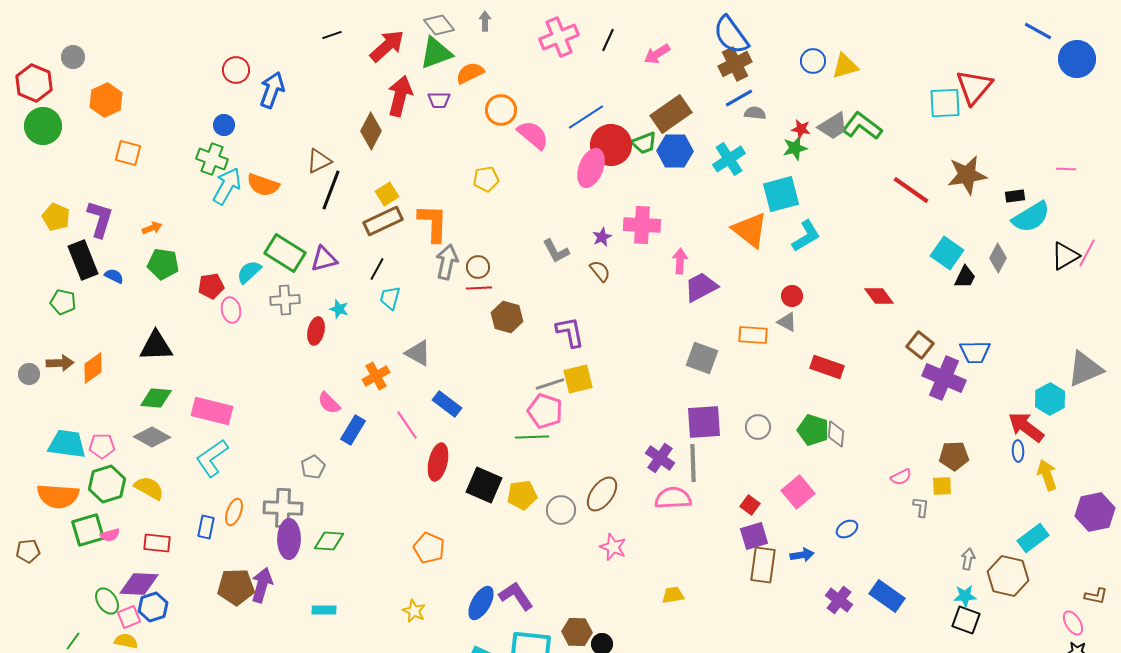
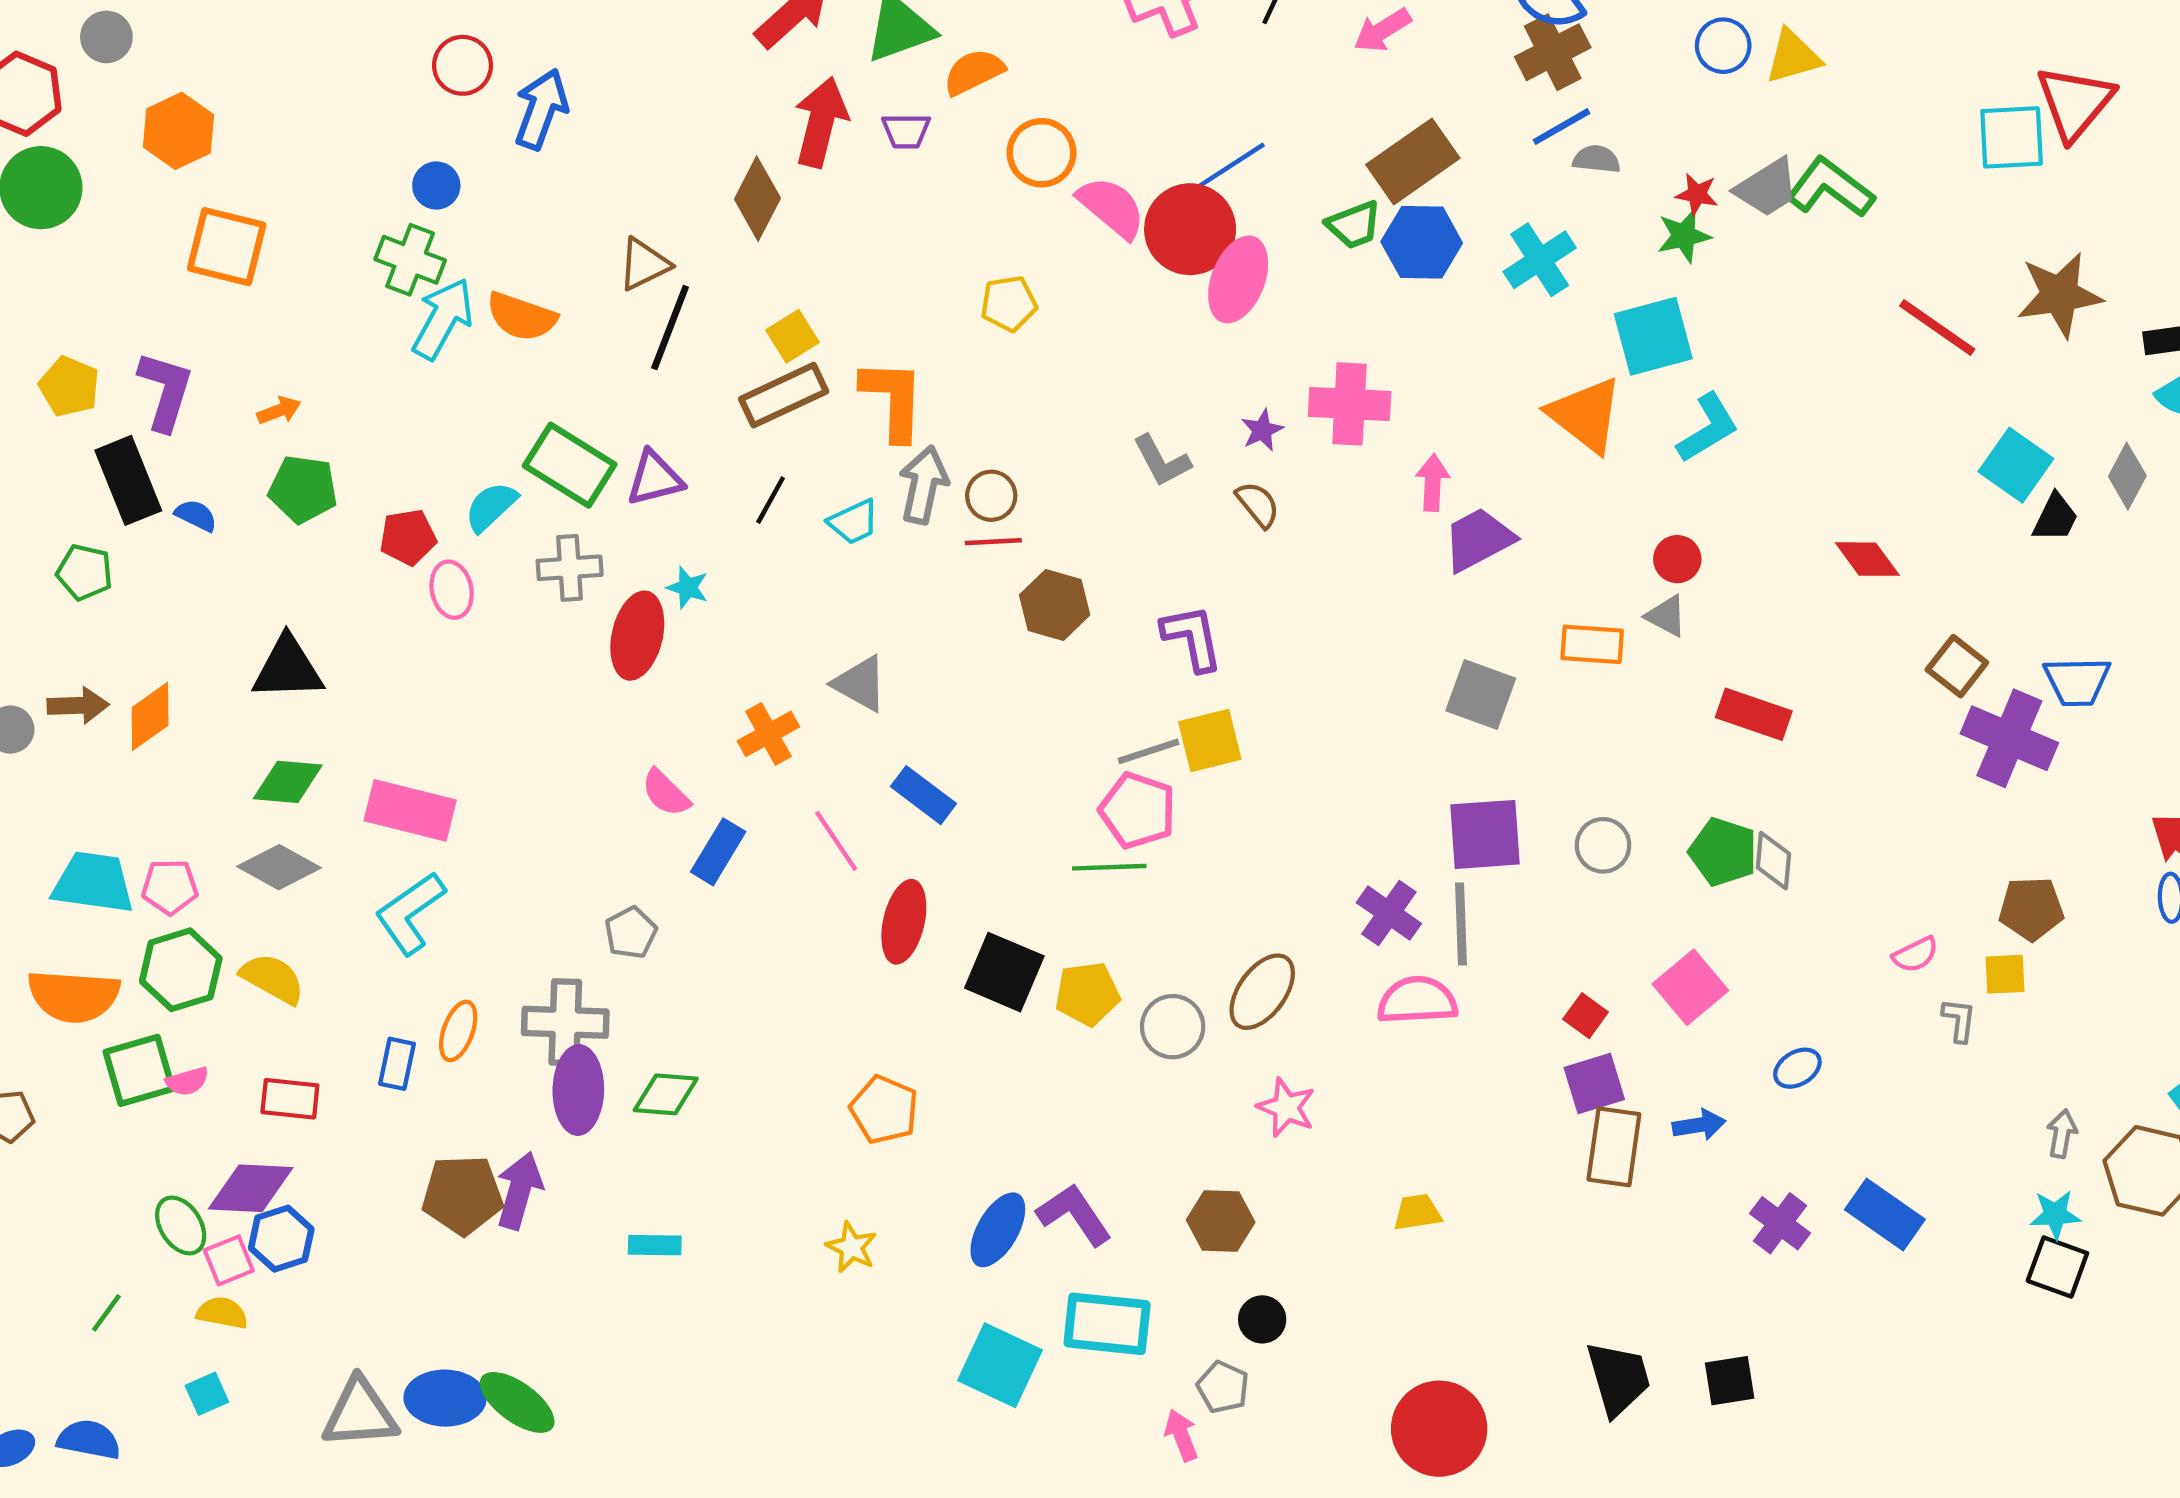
red circle: (611, 145) -> (1190, 229), moved
orange square: (128, 153) -> (227, 247), size x1.4
cyan trapezoid: (390, 298) -> (854, 522), moved, turned -130
red ellipse: (316, 331) -> (637, 636), size x1.4
brown hexagon: (577, 632) -> (1221, 1221), moved

